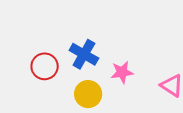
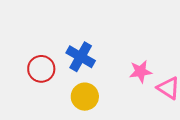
pink star: (122, 72) -> (141, 72), moved

